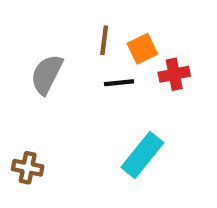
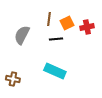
red cross: (174, 74) -> (87, 27), moved
cyan rectangle: (142, 155) -> (55, 71), moved, turned 75

